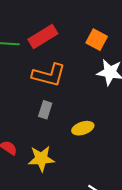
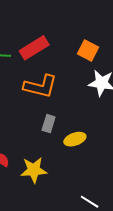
gray rectangle: (45, 110) -> (49, 124), moved

